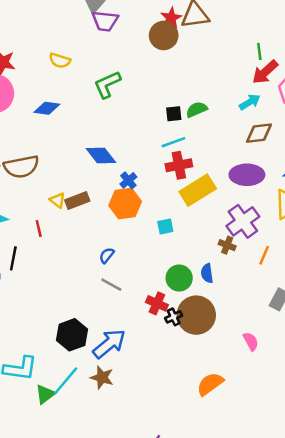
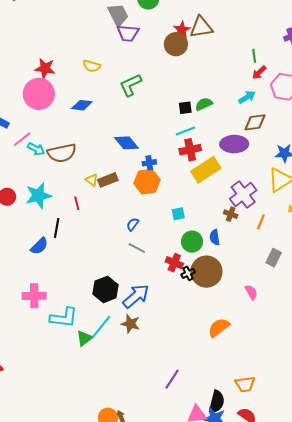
red arrow: (265, 72) -> (259, 73), size x0.7
purple ellipse: (247, 175) -> (234, 144), moved
blue cross: (128, 180) -> (149, 163), turned 32
cyan square: (165, 227) -> (178, 214), moved

